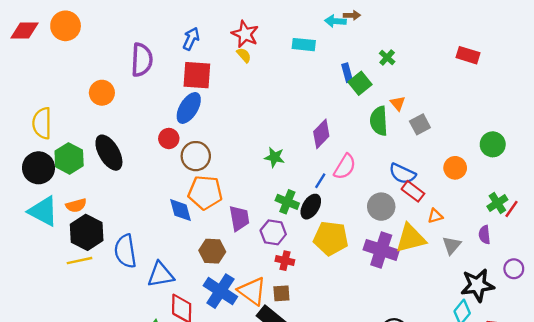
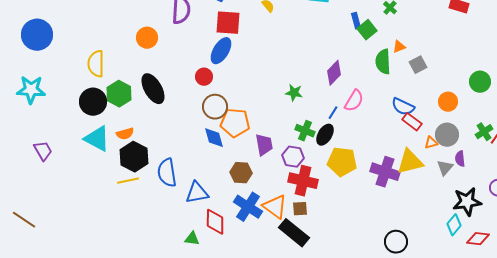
orange triangle: (398, 103) -> (399, 47), turned 48
brown circle: (196, 156) -> (215, 107), moved
gray circle: (381, 207) -> (447, 135), moved
purple semicircle: (484, 235) -> (460, 159), moved
red cross: (285, 261) -> (303, 181), size x1.8

